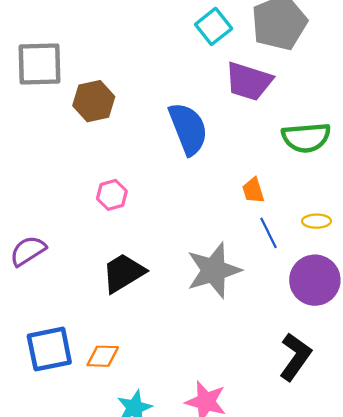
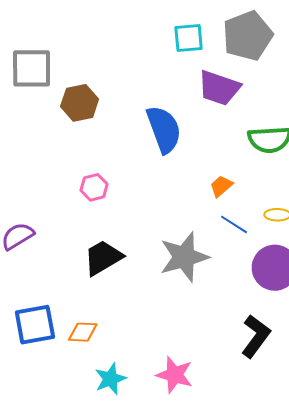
cyan square: (214, 26) -> (189, 38), turned 32
orange trapezoid: (253, 190) -> (221, 186), turned 65
blue line: (269, 233) -> (234, 224), turned -32

